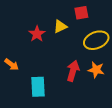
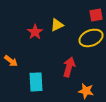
red square: (81, 13) -> (96, 15), moved
orange star: (96, 70) -> (86, 91), moved

